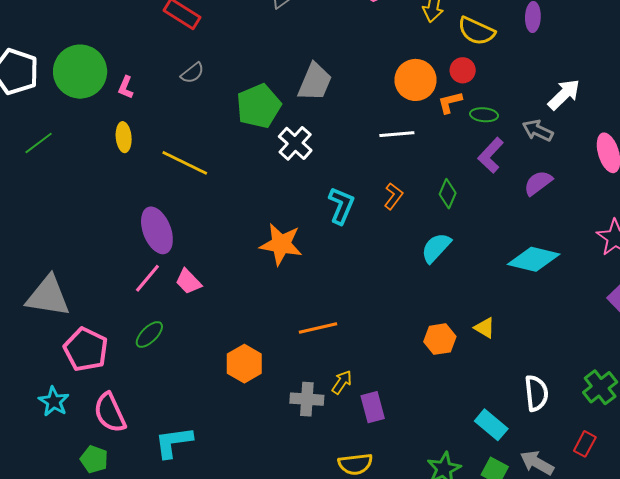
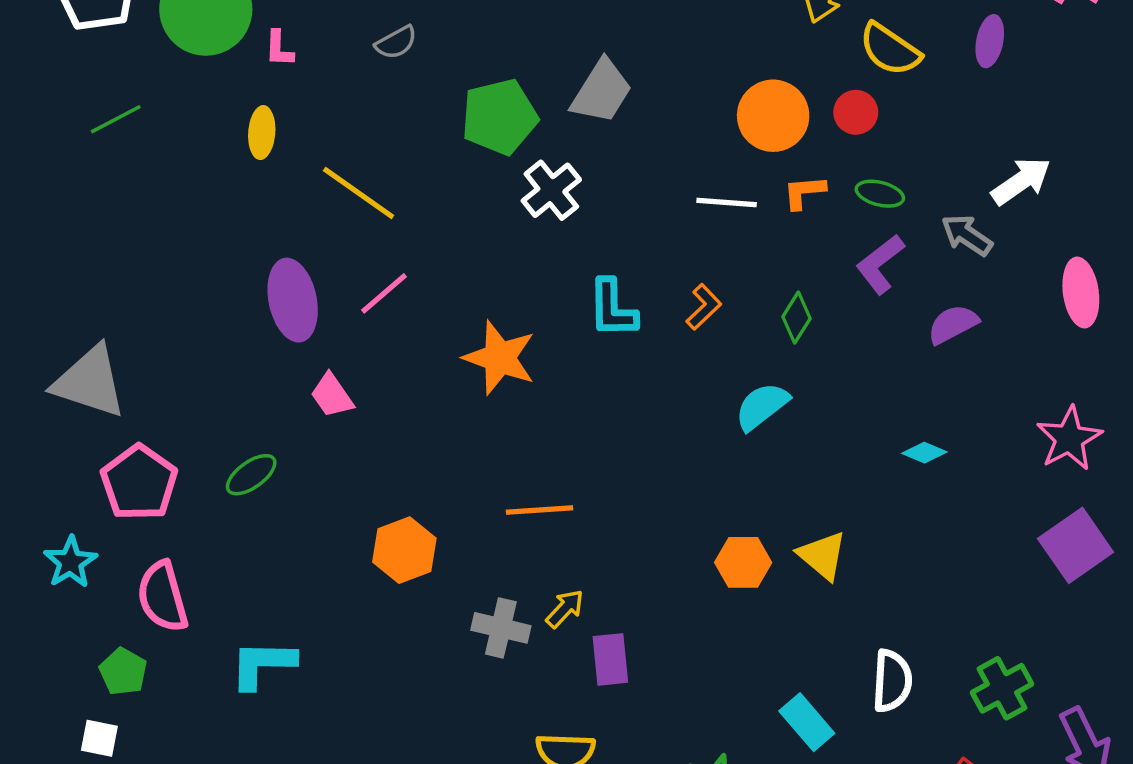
pink L-shape: (126, 87) -> (279, 49), turned -30
orange L-shape: (450, 102) -> (804, 192), moved
cyan L-shape: (341, 206) -> (612, 308), turned 147
cyan diamond: (534, 259) -> (924, 453), size x0.5
pink line: (147, 278) -> (384, 293), moved
yellow triangle: (485, 328) -> (822, 555), size x1.4

